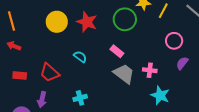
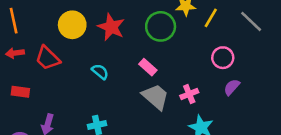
red arrow: (14, 46) -> (15, 53), turned -32
pink cross: (150, 70) -> (189, 94), turned -32
red trapezoid: (50, 73) -> (48, 58), moved

